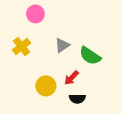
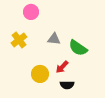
gray triangle: (62, 45) -> (54, 39), turned 40

